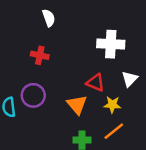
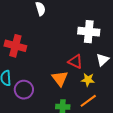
red cross: (40, 55) -> (15, 46), moved, size x1.5
purple circle: (33, 95) -> (24, 90), moved

